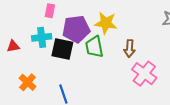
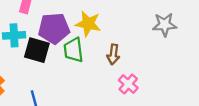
pink cross: (144, 74) -> (128, 84), size x0.7

